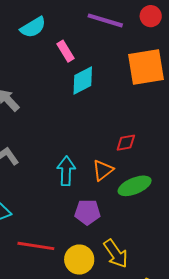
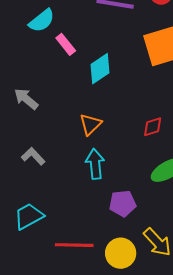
pink rectangle: (65, 51) -> (66, 44), moved
orange triangle: (103, 170) -> (90, 124), moved

